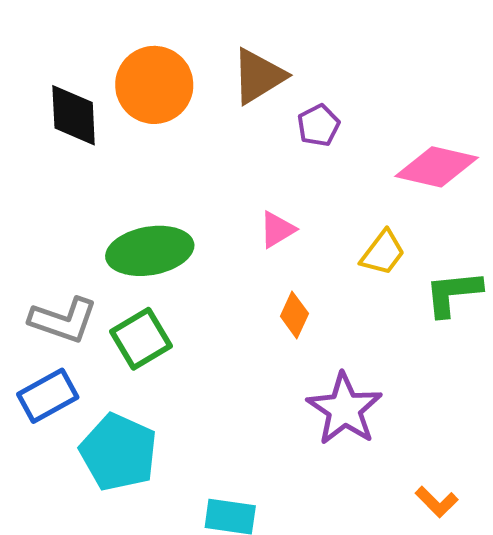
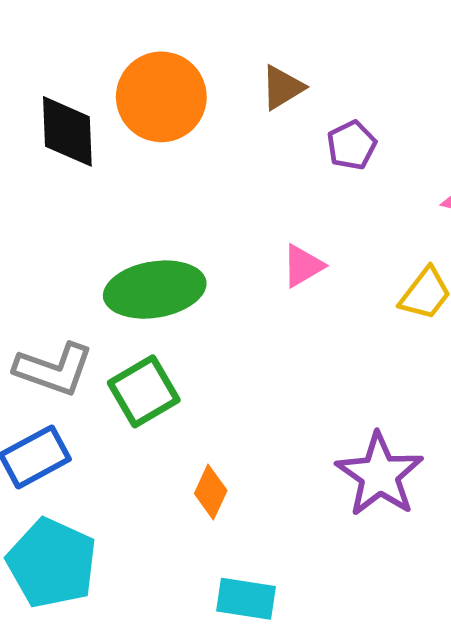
brown triangle: (258, 76) -> (282, 87), size x0.7
orange diamond: (294, 315) -> (211, 492), moved
cyan pentagon: (119, 452) -> (52, 563), moved

